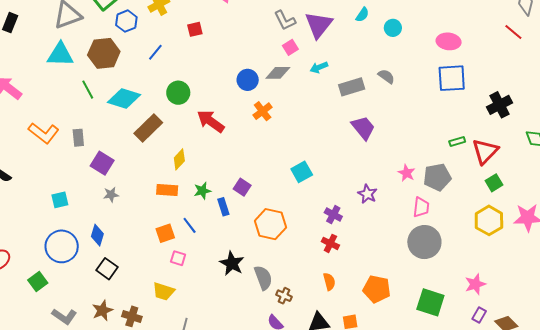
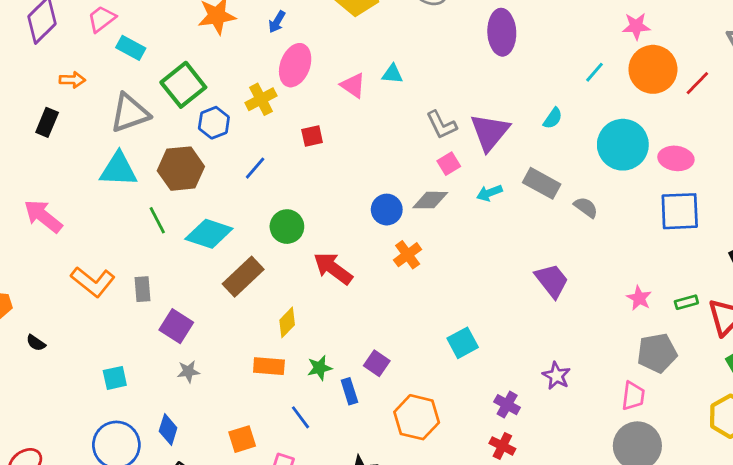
cyan circle: (393, 28) -> (623, 145), moved, size x2.0
gray rectangle: (352, 87) -> (542, 183), moved, turned 45
pink star: (407, 173) -> (639, 298), moved
orange square: (165, 233) -> (242, 439), moved

